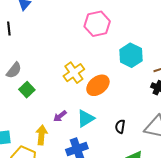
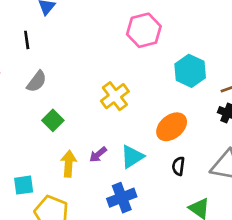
gray semicircle: (14, 70) -> (37, 81), moved
orange ellipse: (98, 85) -> (172, 127), moved
yellow arrow: (42, 135) -> (69, 164), moved

